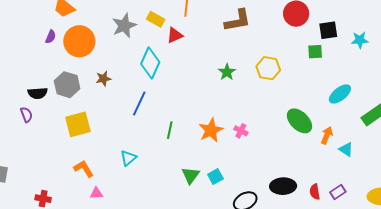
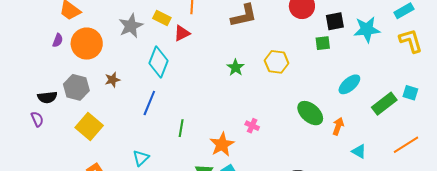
cyan star: (360, 40) -> (367, 29), size x1.5
yellow square: (78, 124) -> (89, 127), turned -32
orange star: (211, 130) -> (222, 144), moved
cyan triangle: (346, 149) -> (359, 151), moved

